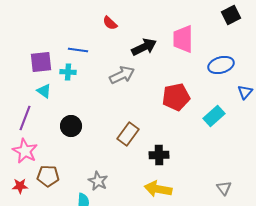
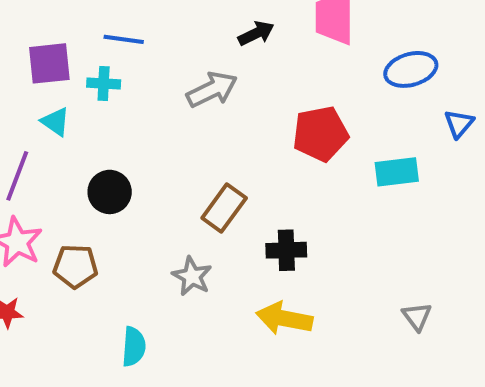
black arrow: (144, 47) -> (256, 33), size x0.7
cyan rectangle: (214, 116) -> (397, 172), turned 35
brown pentagon: (48, 176) -> (75, 266), moved
gray star: (98, 181) -> (192, 276), moved

